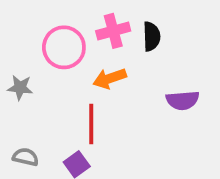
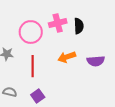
orange arrow: (110, 78) -> (67, 57), moved
red line: (91, 124) -> (33, 66), moved

